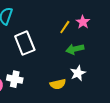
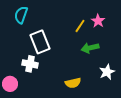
white star: (78, 73) -> (107, 72), moved
white cross: (15, 79) -> (30, 64), moved

